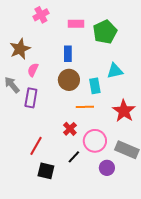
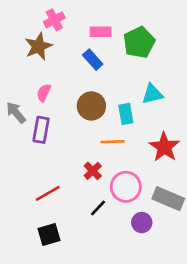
brown star: (20, 49) -> (38, 46), moved
blue rectangle: (68, 54) -> (93, 60), moved, turned -42
red line: (36, 146) -> (48, 193), turned 30
black square: (46, 171) -> (49, 234), moved, turned -30

